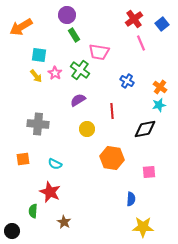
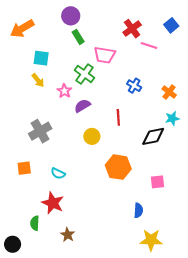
red cross: (134, 19) -> (132, 29), moved
pink line: (141, 43) -> (149, 45), turned -49
pink star: (55, 73) -> (64, 91), moved
cyan star: (159, 105) -> (172, 118), moved
gray cross: (38, 124) -> (40, 131), turned -35

